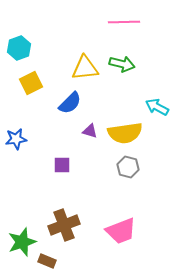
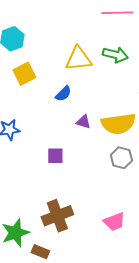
blue semicircle: (70, 103) -> (63, 94), size x0.7
pink trapezoid: (121, 231) -> (114, 222), size x0.7

